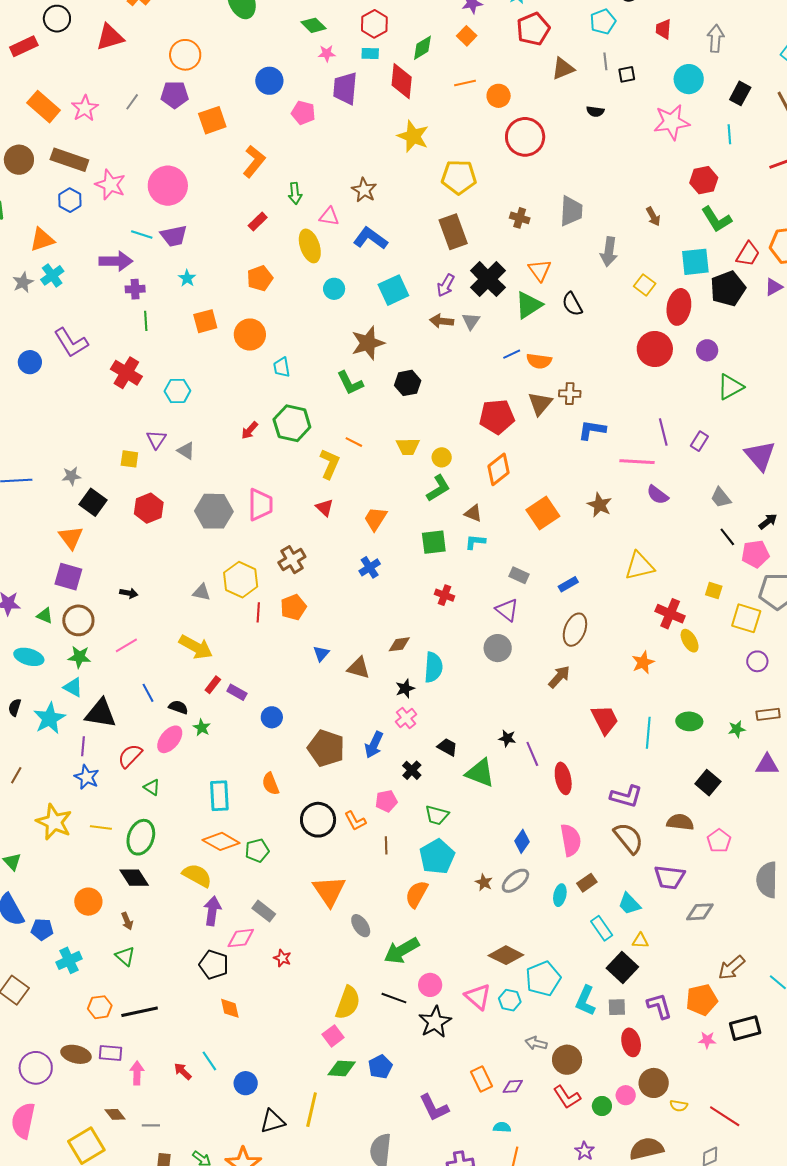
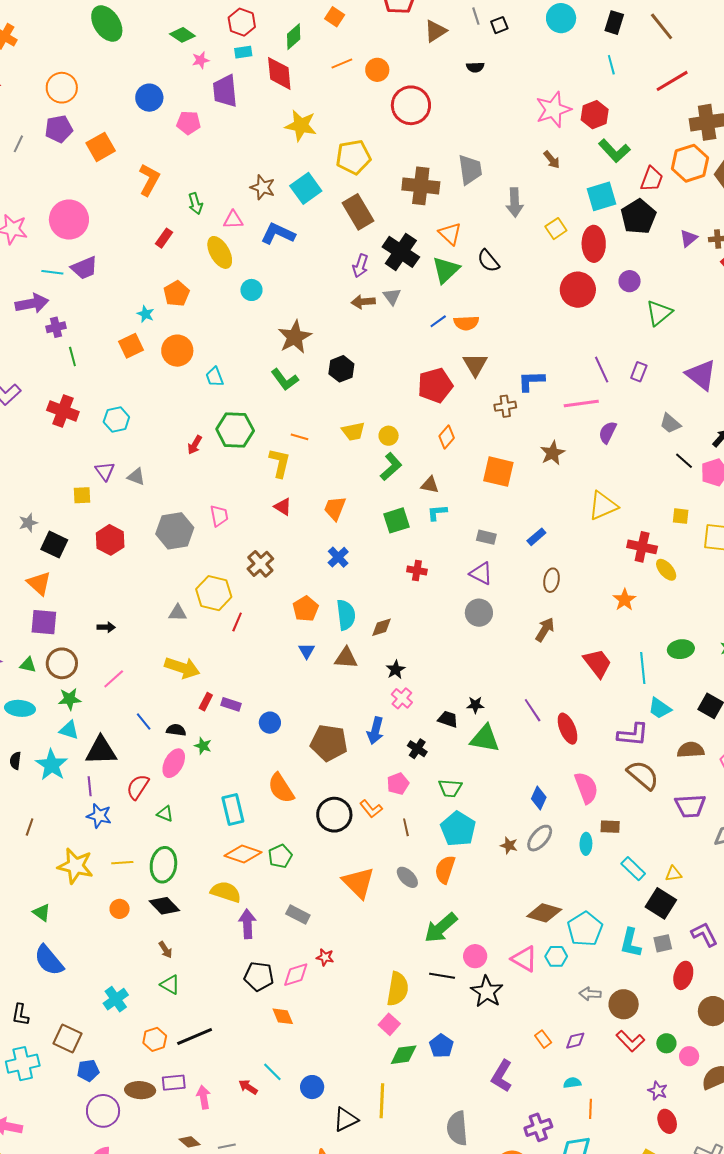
pink star: (672, 122) -> (553, 110), moved
brown cross: (520, 218) -> (421, 186), size x1.8
cyan star: (187, 278) -> (146, 314), moved
yellow square: (645, 285) -> (556, 229), turned 30
purple triangle: (774, 287) -> (689, 238), moved
cyan square: (393, 290) -> (306, 188), moved
brown cross: (570, 394) -> (505, 406), moved
orange diamond: (499, 469) -> (447, 437), size x0.7
purple semicircle: (658, 495) -> (608, 432), turned 90
pink trapezoid: (260, 505) -> (219, 516), size x0.7
brown star: (600, 505) -> (553, 453), turned 30
orange square: (543, 513) -> (498, 472), turned -32
orange pentagon: (293, 607) -> (306, 609), moved
red line: (258, 612) -> (237, 622), turned 30
brown ellipse: (575, 630) -> (552, 580), size x0.7
cyan semicircle: (433, 667) -> (346, 615), moved
black star: (507, 738) -> (475, 705), moved
orange semicircle: (271, 784) -> (281, 788), size x1.4
brown rectangle: (587, 883) -> (610, 827), turned 48
orange circle: (88, 902) -> (120, 909), moved, size x0.7
cyan trapezoid: (629, 904) -> (660, 708), moved
gray ellipse: (361, 926) -> (407, 877), moved
blue pentagon: (42, 929) -> (88, 1071), moved
pink diamond: (241, 938) -> (296, 975), moved
red ellipse: (631, 1042) -> (683, 975), turned 40
orange rectangle: (482, 1079) -> (543, 1039), size x0.7
pink circle: (626, 1095) -> (689, 1056), moved
purple L-shape: (434, 1108) -> (502, 1076), turned 68

